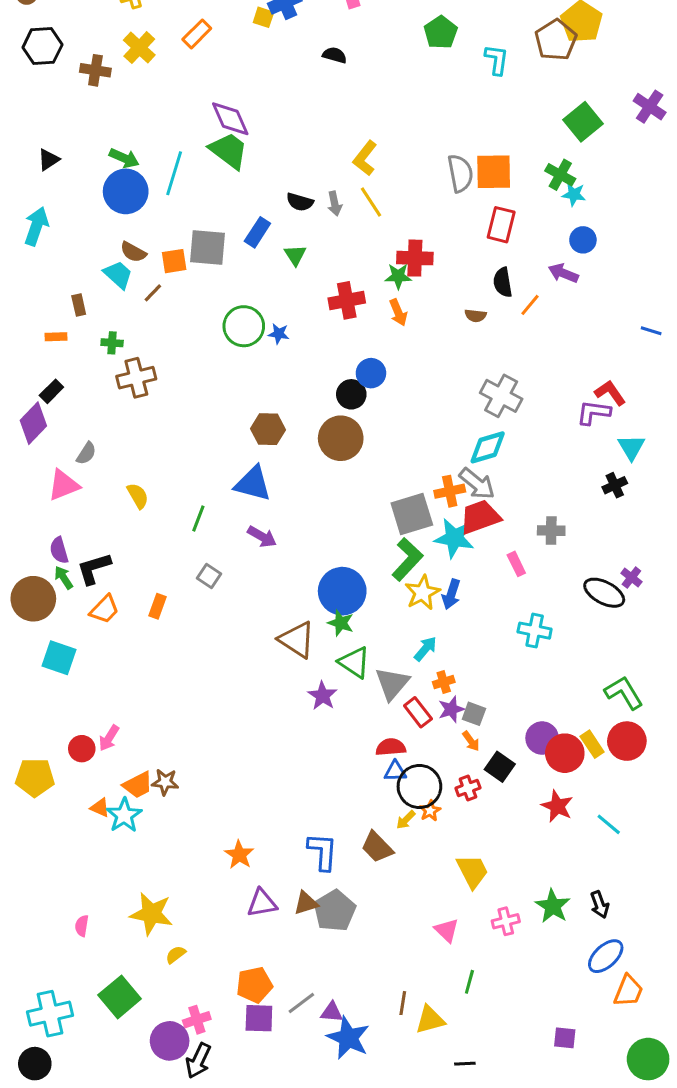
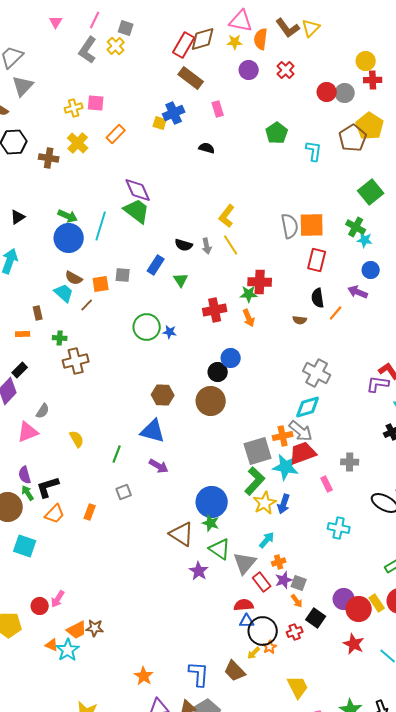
gray square: (207, 247) -> (123, 275), size x0.6
gray square: (209, 576) -> (124, 492), turned 35

